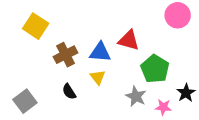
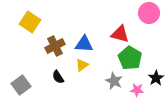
red triangle: (129, 40) -> (120, 34), moved
yellow triangle: (98, 77) -> (82, 65), turned 32

